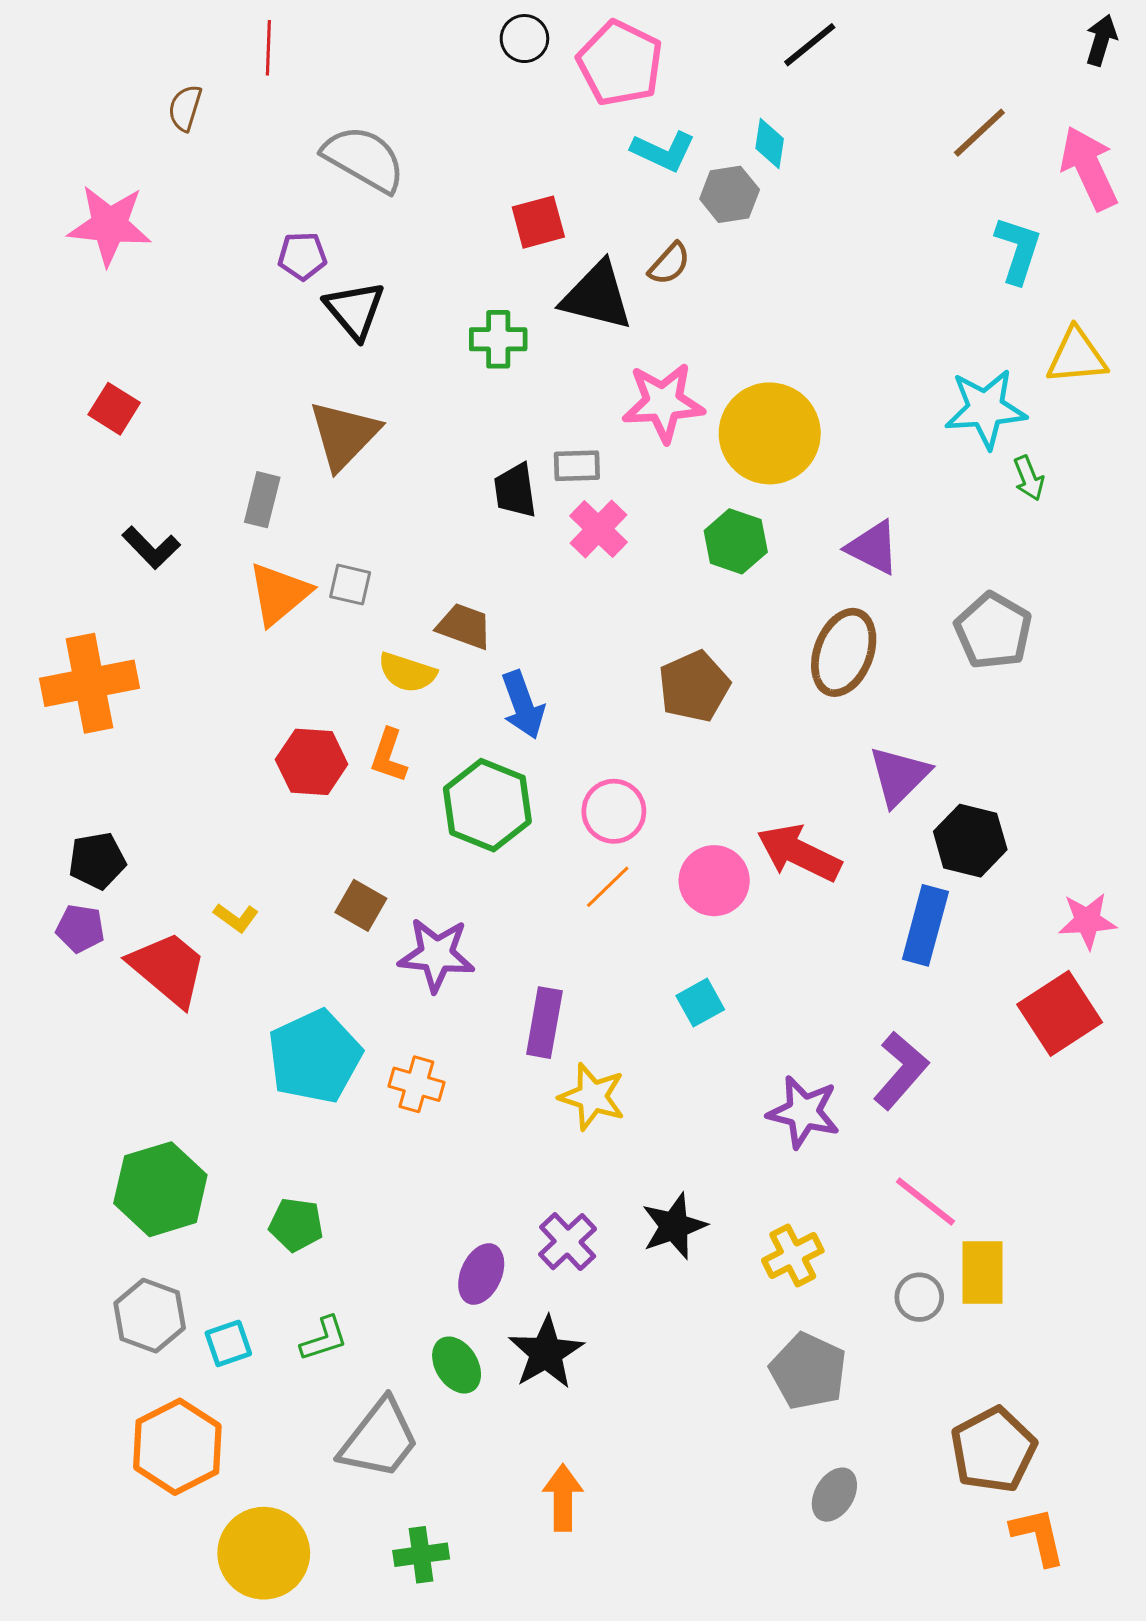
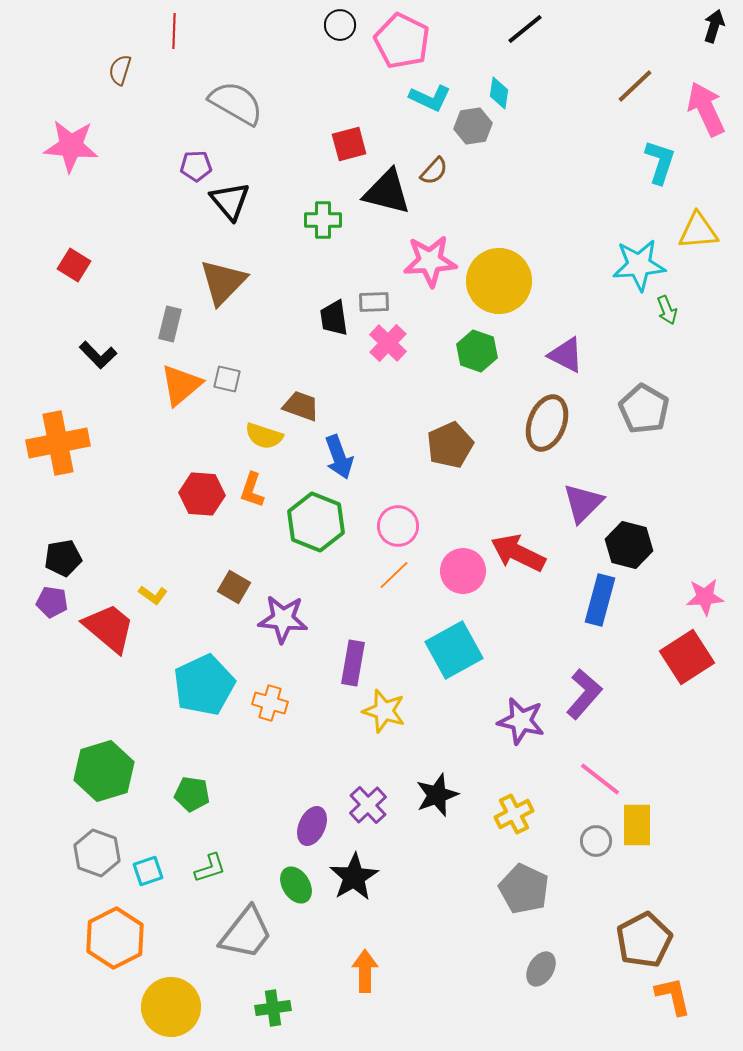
cyan square: (700, 1003) -> (454, 650), size x1.8

